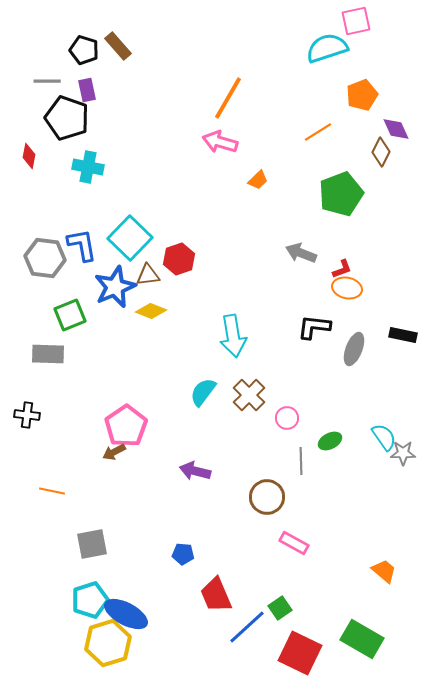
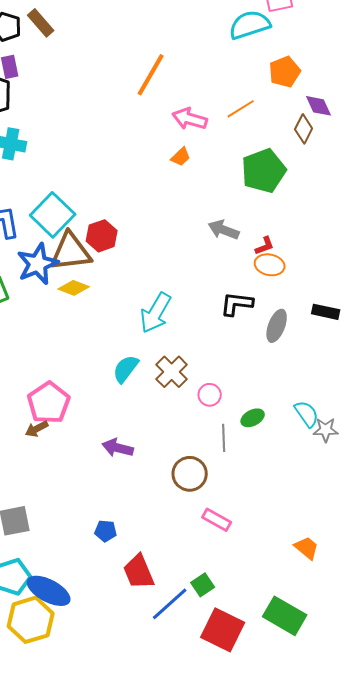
pink arrow: (220, 142) -> (190, 119), moved
brown triangle: (148, 275) -> (71, 252), size x1.8
cyan arrow: (233, 336) -> (156, 313), turned 39

